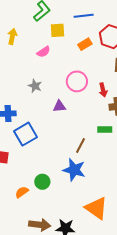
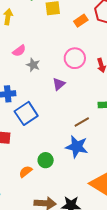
pink semicircle: (44, 52) -> (19, 51), moved
purple triangle: (59, 106) -> (59, 84), turned -32
brown line: (80, 145) -> (82, 122), turned 35

